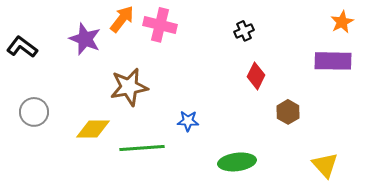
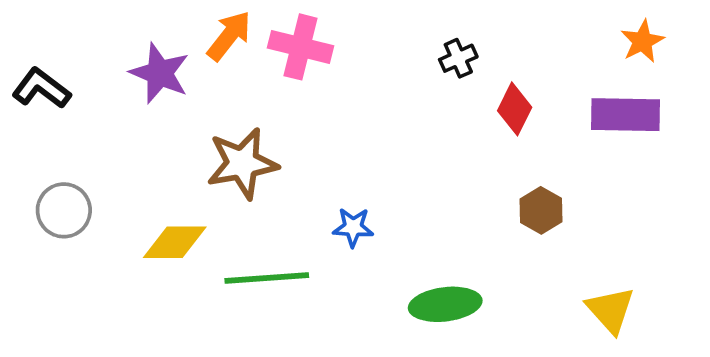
red diamond: (256, 76) -> (515, 109), moved

